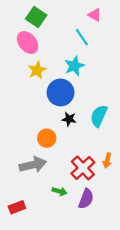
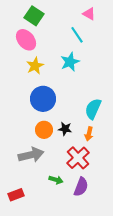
blue circle: (61, 92) -> (43, 99), moved
black star: (69, 119) -> (65, 129), moved
orange arrow: (107, 161) -> (89, 134), moved

